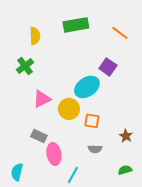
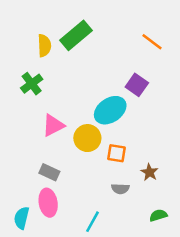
green rectangle: (76, 25) -> (76, 35), moved, turned -30
brown star: (126, 136) -> (149, 172), moved
pink ellipse: (54, 154) -> (48, 203), moved

